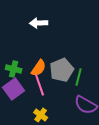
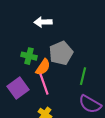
green cross: (14, 69) -> (29, 56), moved
gray pentagon: (62, 70) -> (61, 53), moved

